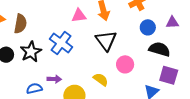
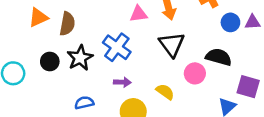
blue circle: (148, 27) -> (230, 22), moved
black semicircle: (159, 49) -> (219, 57), moved
purple arrow: (54, 79) -> (122, 82), moved

